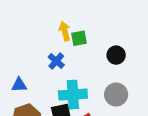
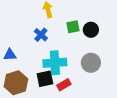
green square: (79, 38) -> (73, 27), moved

